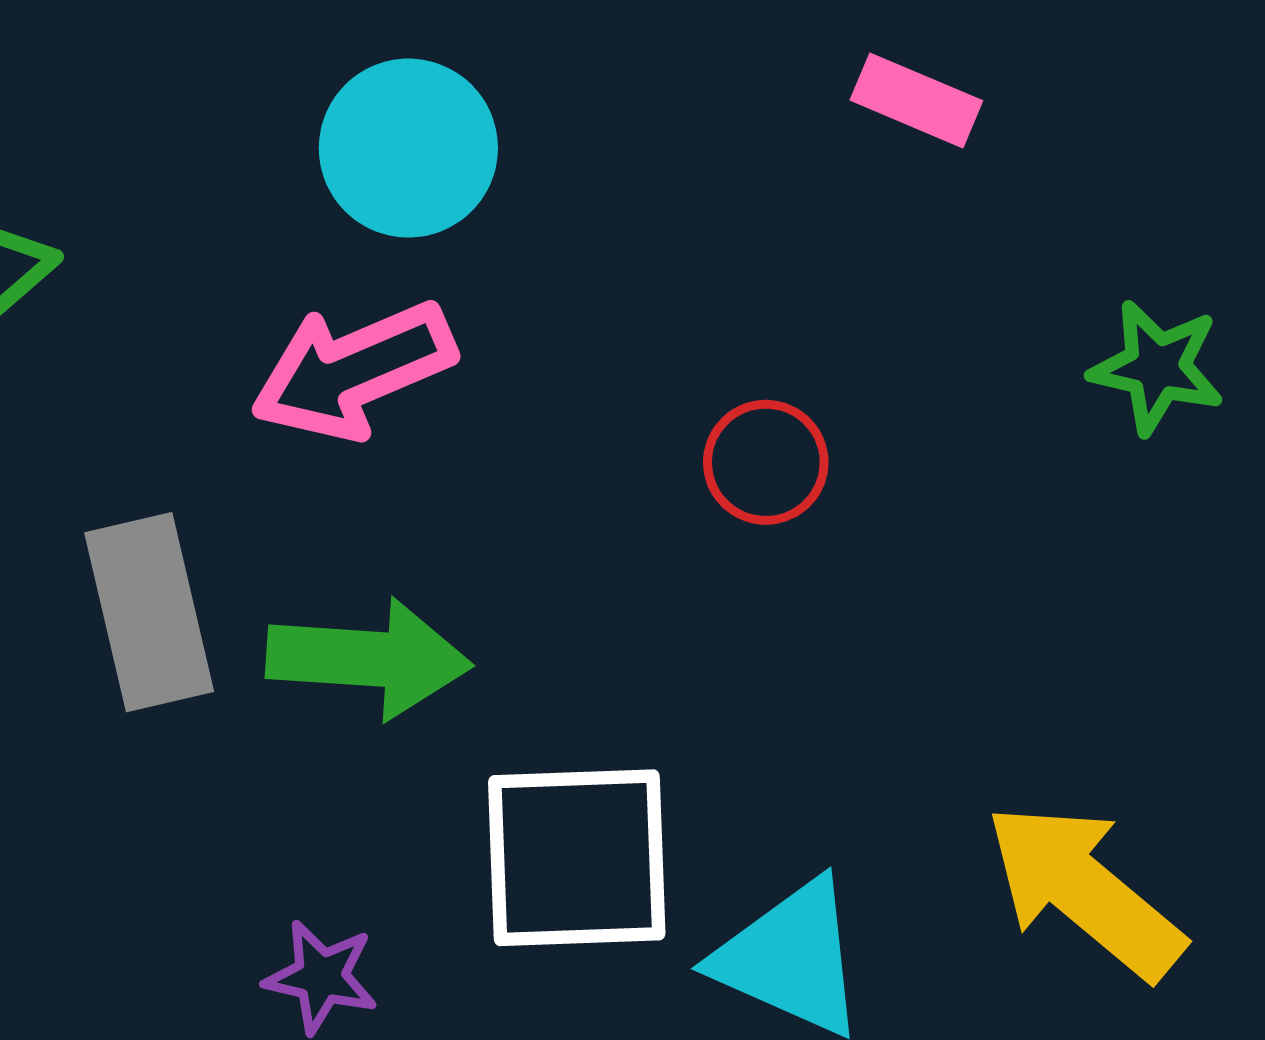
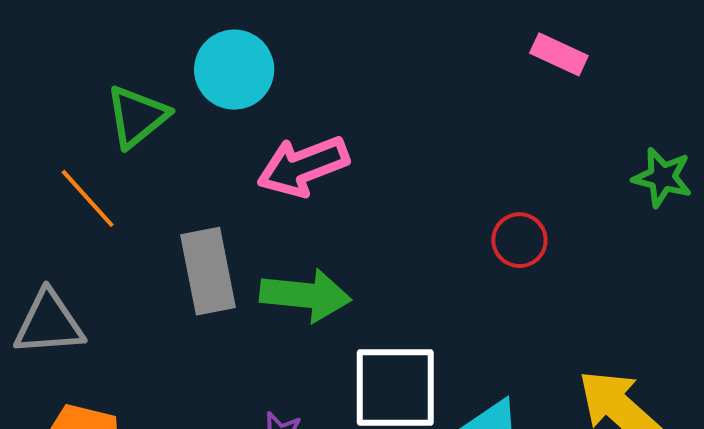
cyan circle: (408, 148) -> (234, 70), moved
red circle: (766, 462) -> (519, 240), moved

